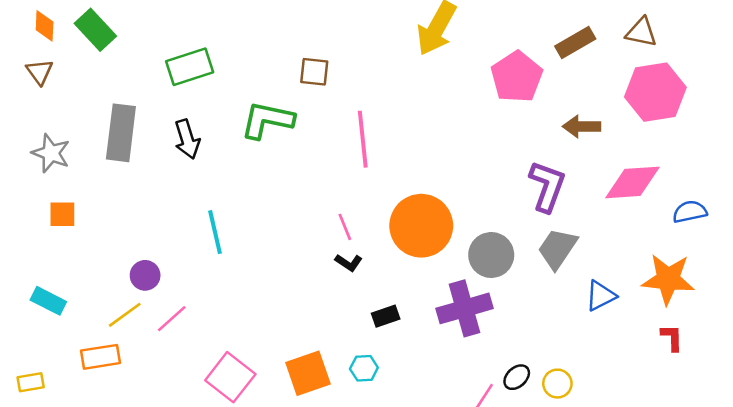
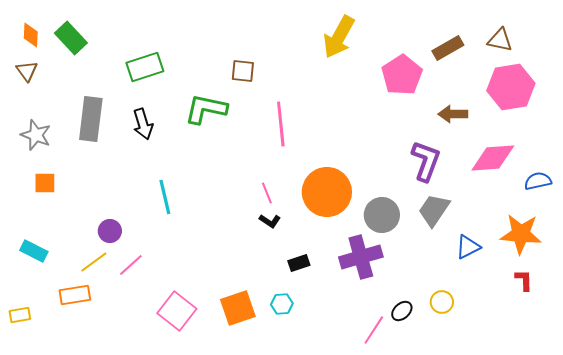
yellow circle: (557, 384) -> (442, 302), moved

